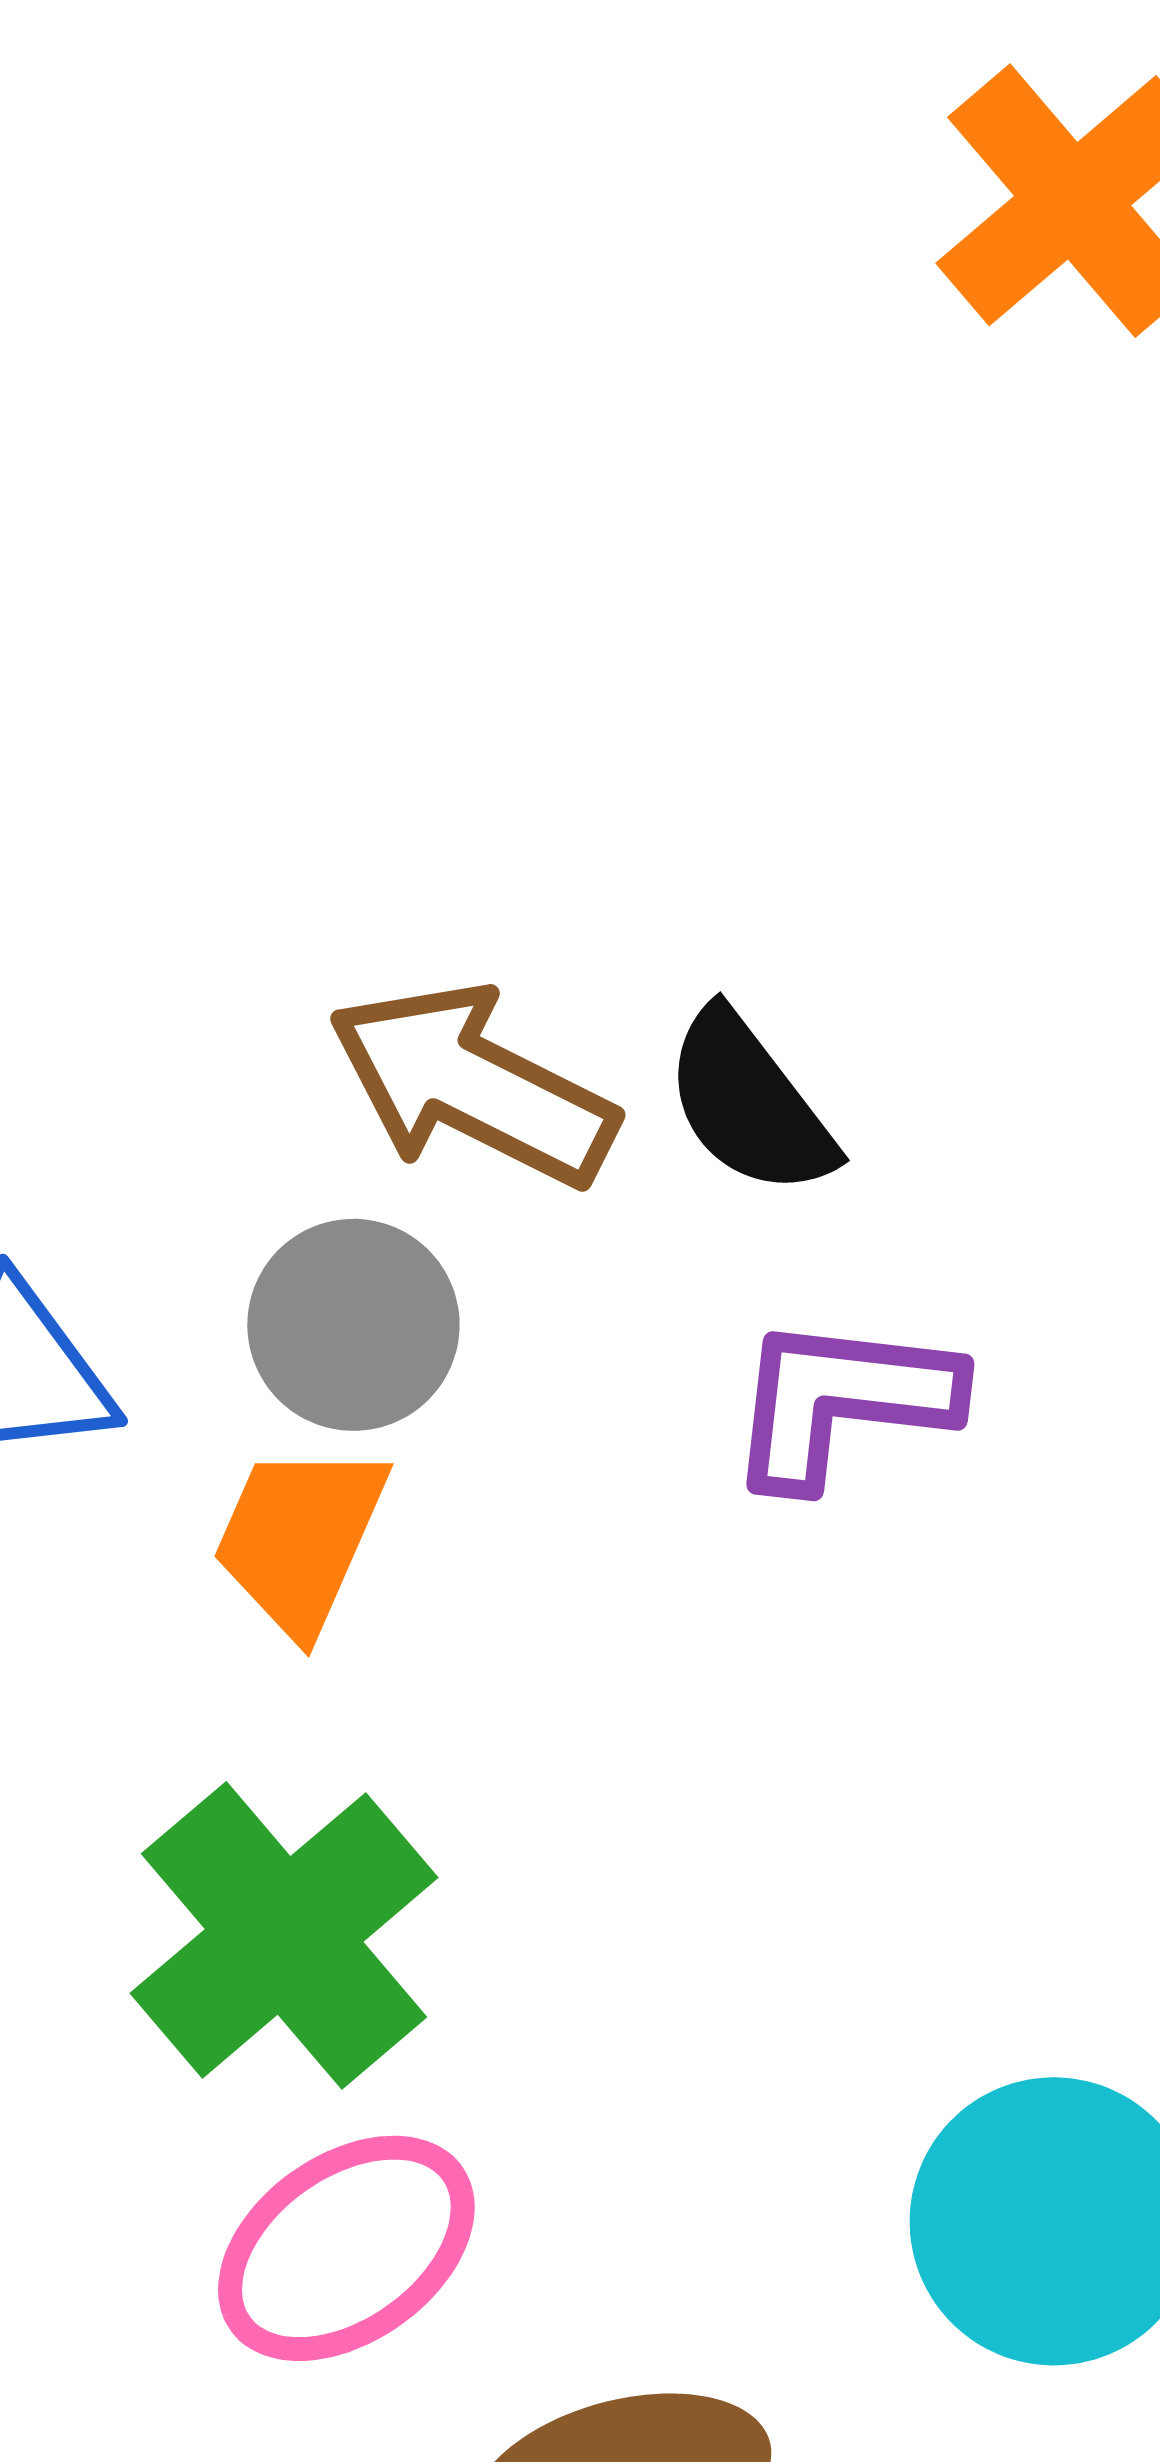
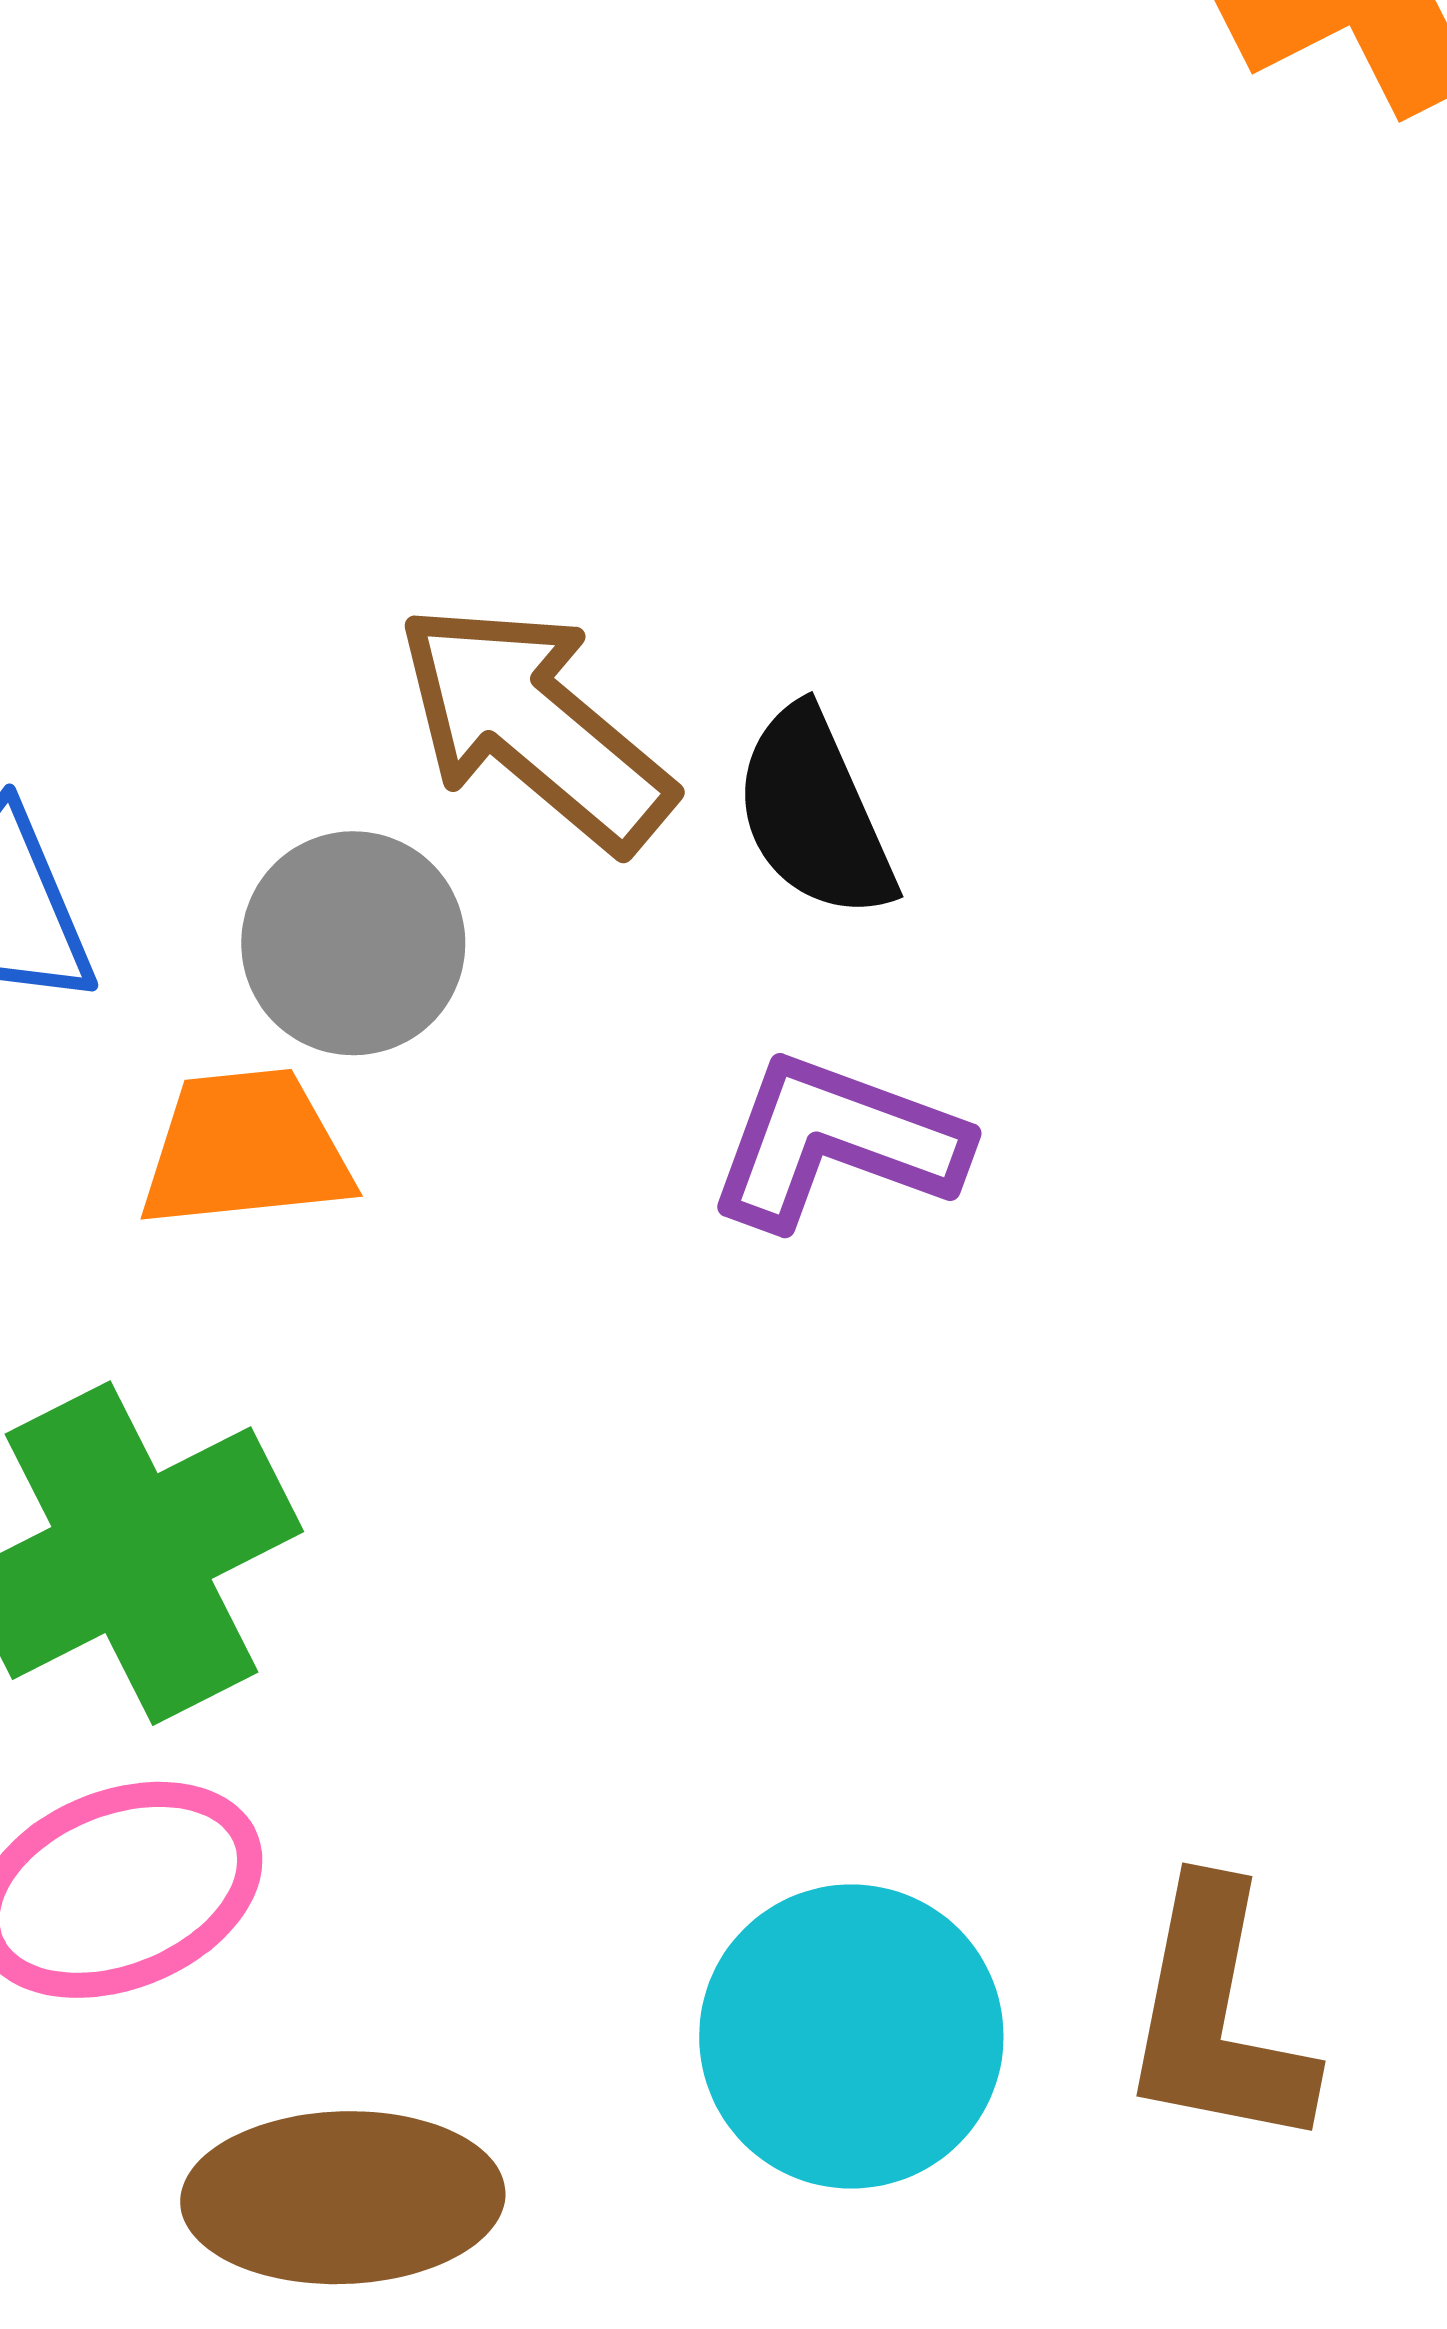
orange trapezoid: (300, 1538) -> (246, 1149), turned 47

